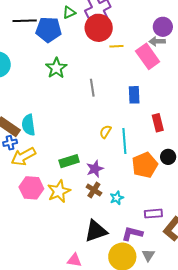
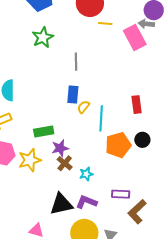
blue rectangle: (134, 95) -> (73, 94), moved
purple star: (95, 169) -> (60, 148), moved
purple L-shape: (132, 234) -> (86, 202), moved

